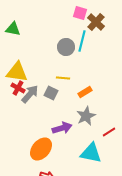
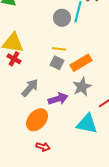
orange rectangle: (85, 92) -> (81, 63), size x1.5
gray square: (51, 93) -> (57, 63), moved
gray arrow: (30, 94) -> (30, 88), moved

